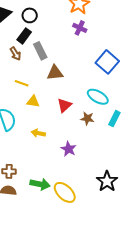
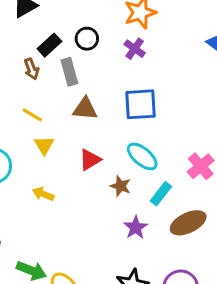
black circle: (30, 15) -> (87, 39), moved
blue square: (107, 62) -> (140, 104), moved, turned 35
yellow triangle: (33, 101) -> (44, 145), turned 40
purple star: (69, 149) -> (136, 228), moved

